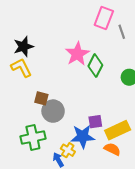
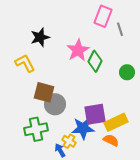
black star: (23, 47) -> (40, 37), moved
brown square: (41, 98) -> (44, 92), size x1.5
purple square: (95, 122) -> (95, 114), size x1.6

